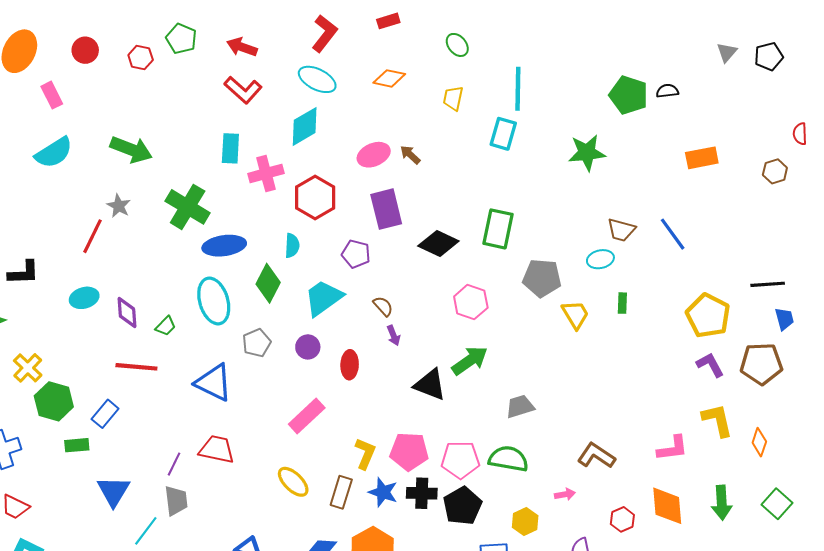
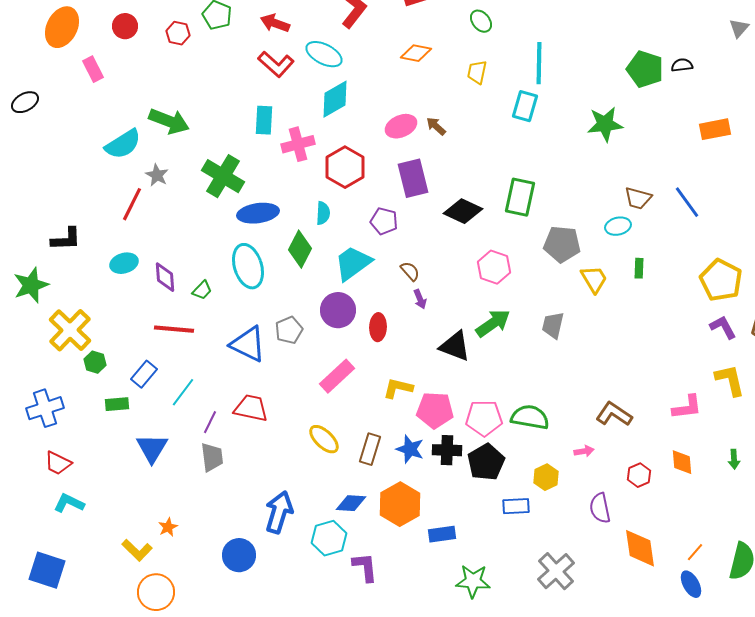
cyan ellipse: (317, 79) -> (324, 54), moved
cyan semicircle: (54, 153) -> (123, 144), moved
gray pentagon: (257, 343) -> (289, 330), moved
purple circle: (308, 347) -> (338, 310), size x1.5
yellow cross: (28, 368) -> (70, 330), size x1.5
green hexagon: (54, 401) -> (95, 362), size x0.6
gray trapezoid: (520, 407) -> (553, 325), moved, turned -60
yellow L-shape: (365, 454) -> (398, 388), moved, turned -100
green arrow: (722, 503) -> (734, 459), size x0.6
orange diamond: (667, 506) -> (682, 462), size x0.7
cyan line: (146, 531) -> (183, 392), moved

